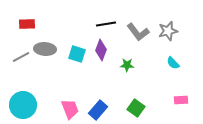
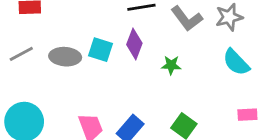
gray ellipse: (45, 49) -> (65, 57), moved
cyan semicircle: (173, 63) -> (236, 62), size x1.5

